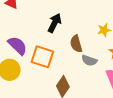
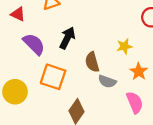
purple semicircle: (18, 46) -> (34, 44), moved

